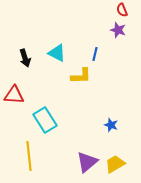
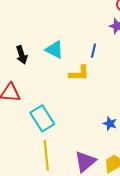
yellow line: (29, 156) -> (46, 155), moved

